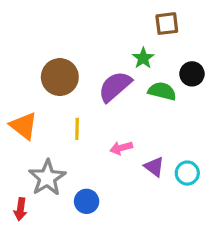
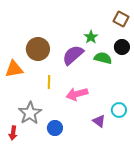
brown square: (167, 24) -> (121, 19), moved, turned 35
orange triangle: (24, 126) -> (14, 69), moved, turned -48
pink arrow: (121, 148) -> (77, 94), size x1.5
purple triangle: (154, 167) -> (99, 121), moved

